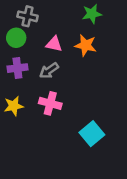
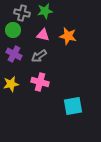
green star: (92, 14) -> (45, 11), moved
purple cross: (17, 68) -> (14, 54), turned 35
cyan square: (92, 134) -> (73, 106), turned 30

